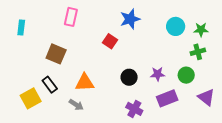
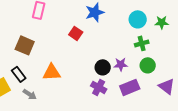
green cross: (198, 52) -> (142, 43), moved
black circle: (129, 77) -> (103, 67), moved
gray arrow: (76, 105) -> (30, 94), moved
purple cross: (134, 109) -> (99, 87), moved

